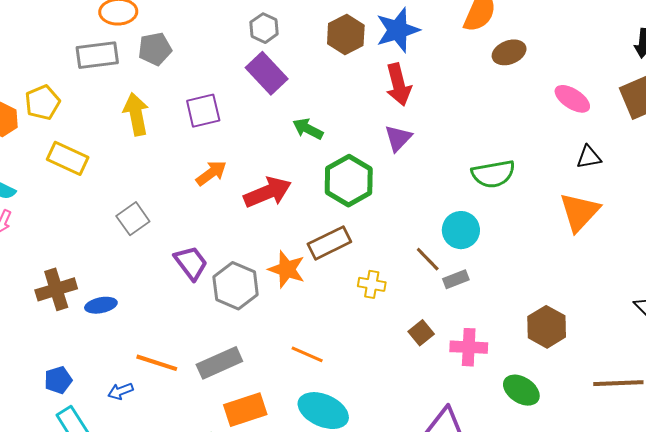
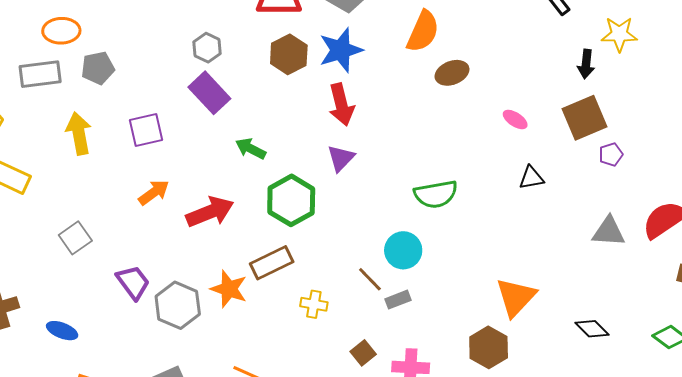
pink ellipse: (572, 99) -> (515, 119), size x0.7
orange triangle: (580, 212) -> (516, 297), moved
blue ellipse: (101, 305) -> (62, 331), moved, turned 32

